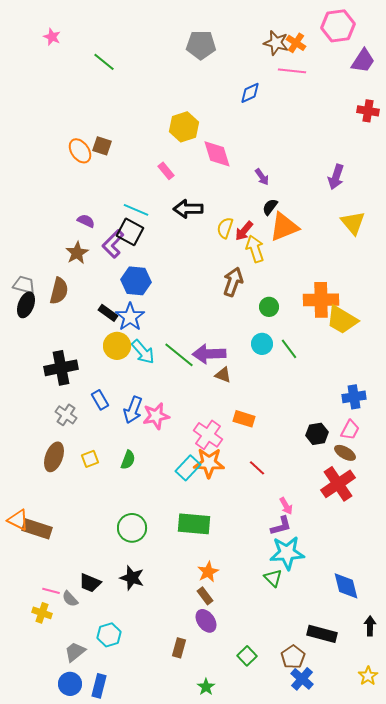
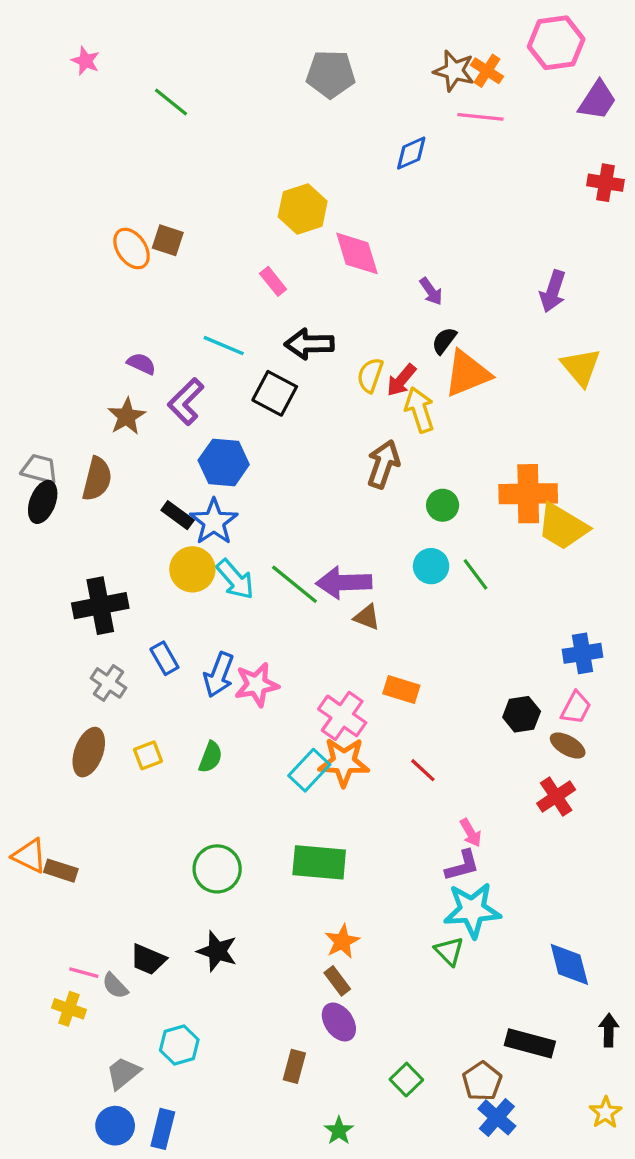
black square: (130, 232) -> (275, 393), moved
red cross: (338, 484) -> (556, 797), size x0.7
brown rectangle: (37, 529) -> (61, 871), size x0.7

